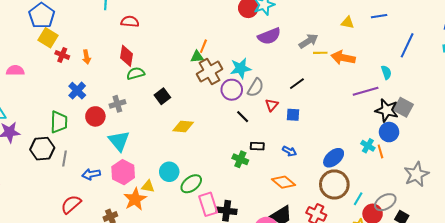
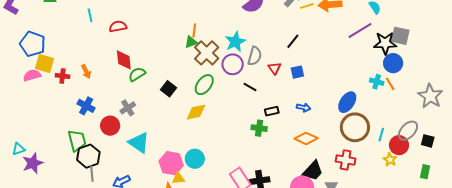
pink semicircle: (15, 70) -> (32, 75), moved
black hexagon: (42, 149) -> (88, 156), moved
pink hexagon: (123, 172) -> (171, 163), moved
green ellipse: (191, 184) -> (204, 85), moved

